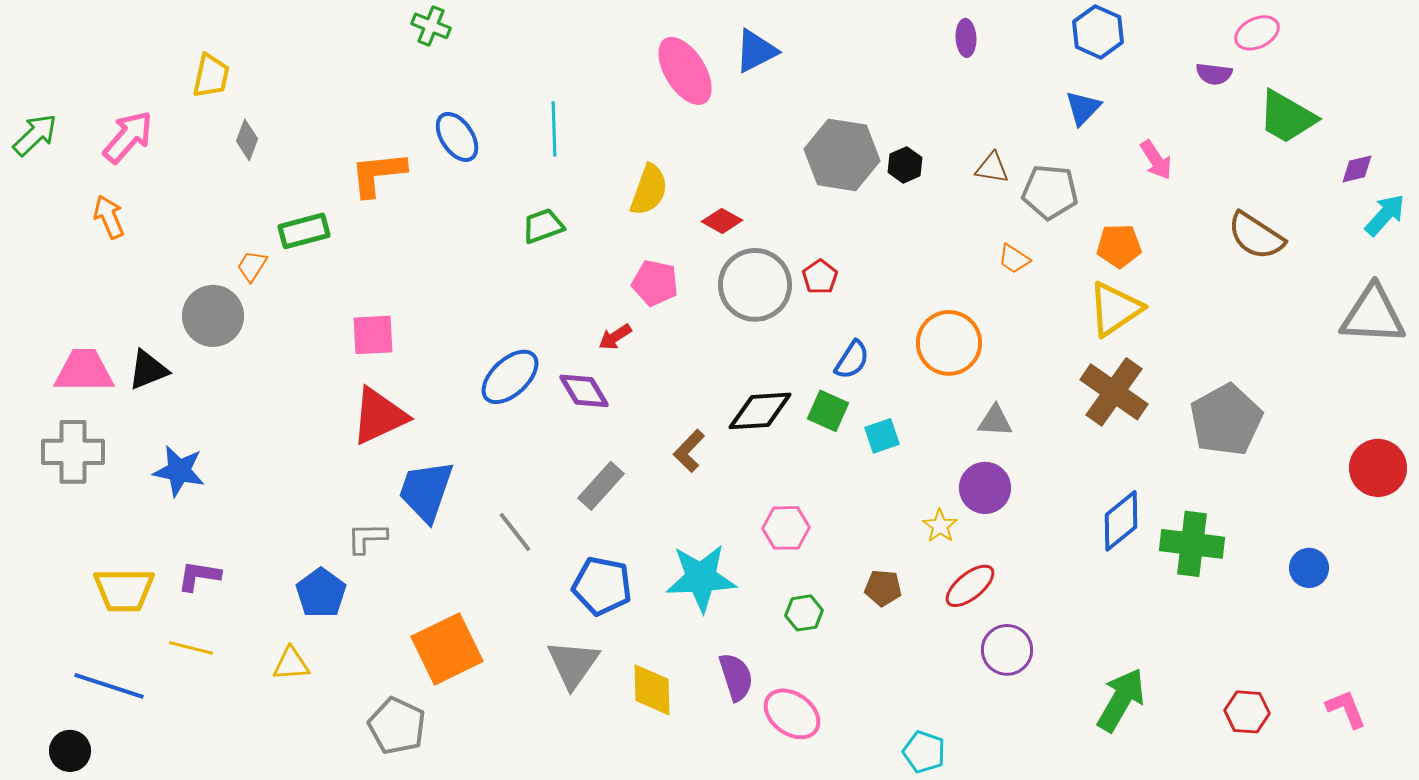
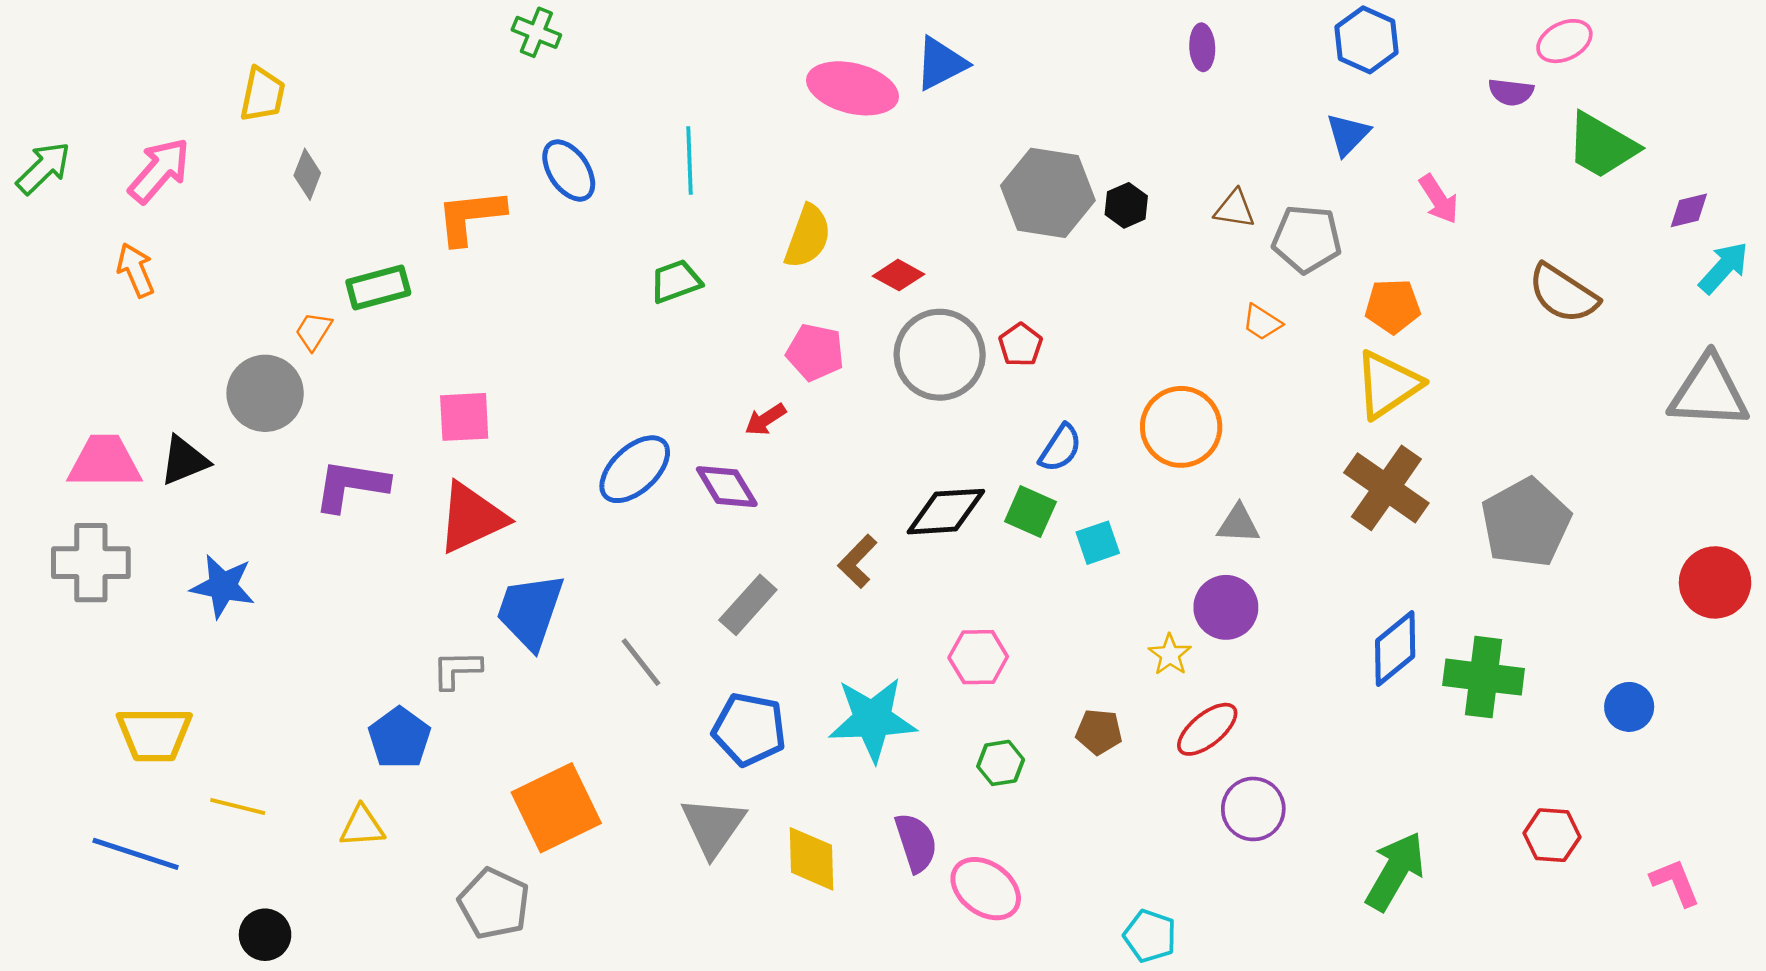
pink ellipse: (685, 71) -> (853, 88), turned -44
purple L-shape: (199, 576) -> (351, 485), moved, size x1.4
red hexagon: (1247, 712) -> (1552, 835), moved
black circle: (70, 751) -> (265, 935), moved

